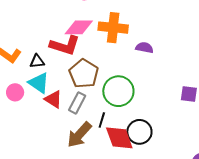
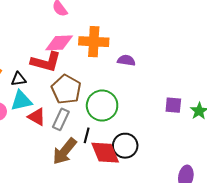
cyan triangle: (39, 83) -> (21, 101), turned -45

